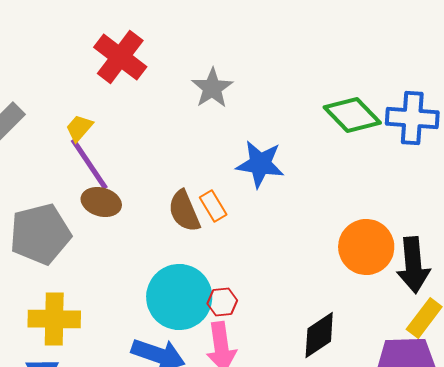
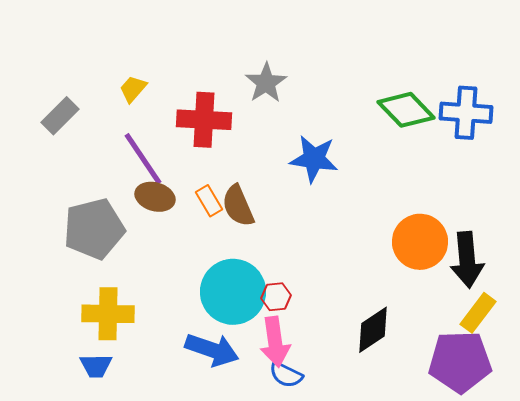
red cross: (120, 57) -> (204, 120), moved, turned -34
yellow trapezoid: (79, 128) -> (133, 89), moved
orange rectangle: (213, 206) -> (209, 201), moved

